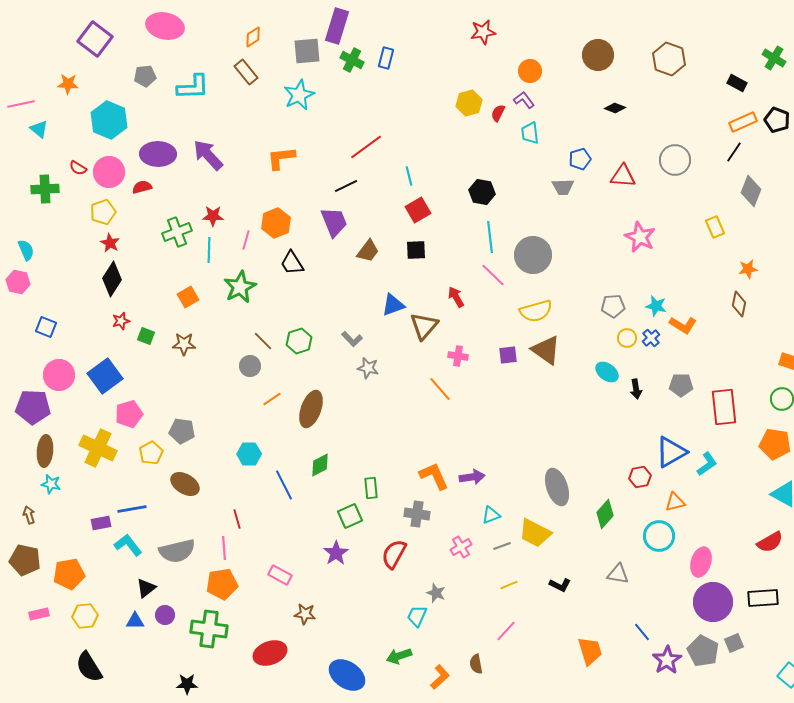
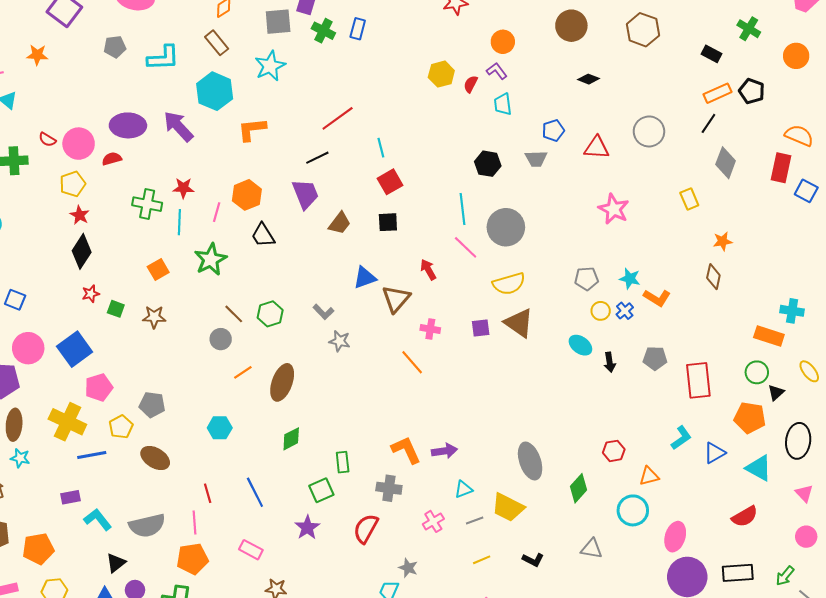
cyan hexagon: (109, 120) -> (215, 91), moved
black hexagon: (482, 192) -> (488, 164), moved
green cross: (177, 232) -> (147, 204), turned 32
blue triangle: (671, 452) -> (714, 453), moved, size x0.7
blue line: (284, 485) -> (255, 492), moved
blue line: (132, 509) -> (92, 455), moved

